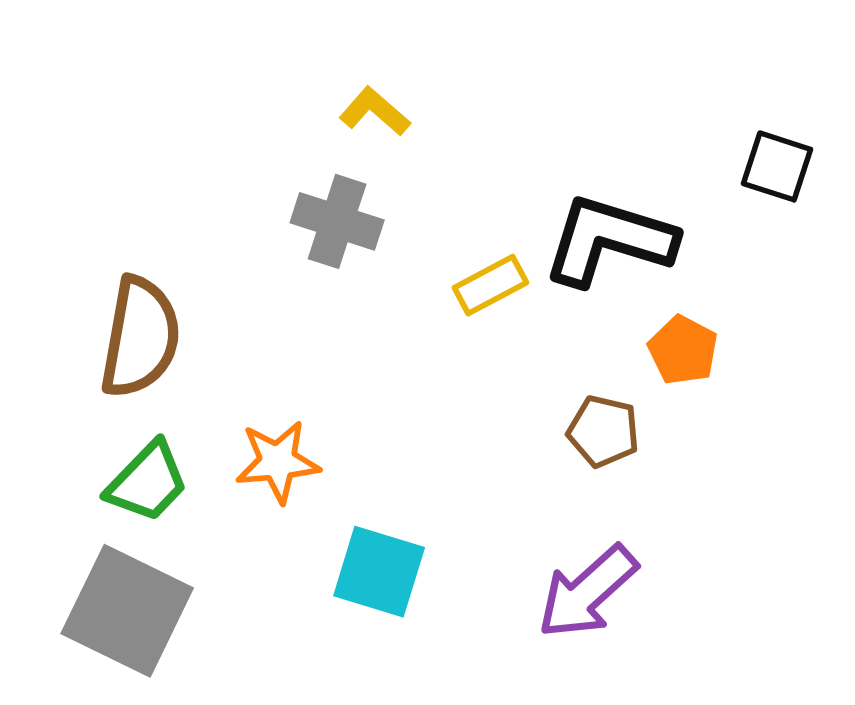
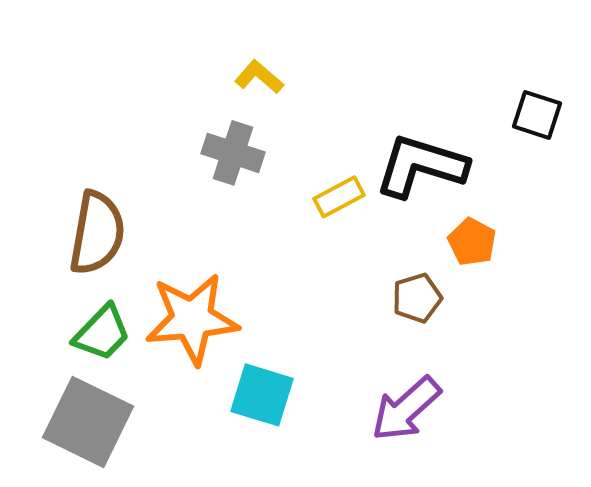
brown pentagon: (603, 431) -> (417, 298), turned -30
orange star: (278, 462) -> (192, 319), size x1.6

